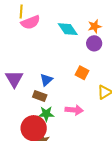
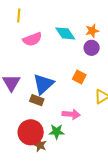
pink semicircle: (30, 22) -> (32, 39), moved
blue triangle: (46, 80) -> (43, 84), size x1.6
green star: (46, 114) -> (57, 132), moved

